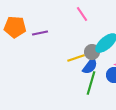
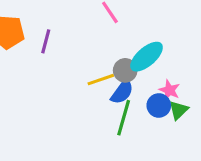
purple line: (40, 33) -> (46, 41), turned -63

